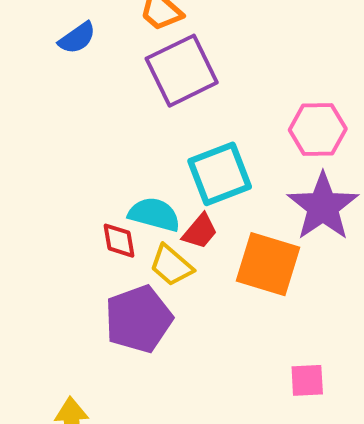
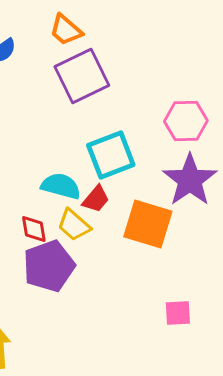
red diamond: (119, 241) -> (34, 229), moved

